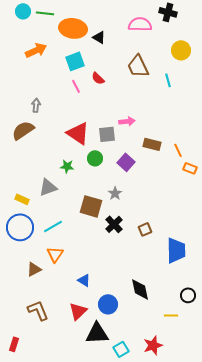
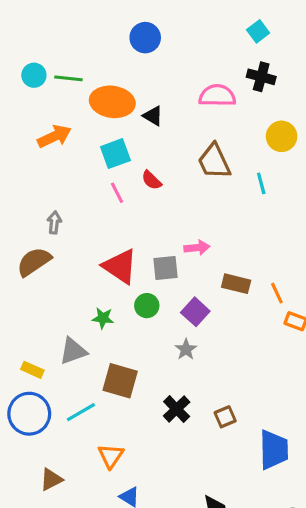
gray star: (115, 193) -> (186, 349), moved
brown square: (91, 206) -> (120, 381), moved
orange triangle: (55, 254) -> (111, 456), moved

